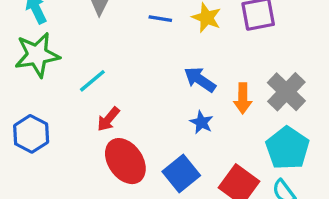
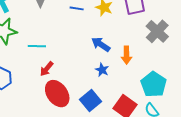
cyan line: (92, 81) -> (37, 46), turned 42
gray cross: (286, 92) -> (157, 31), moved

